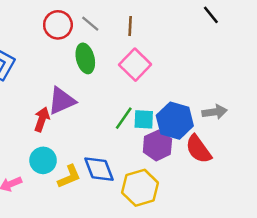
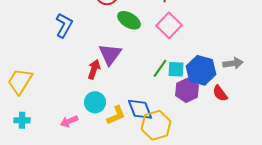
green ellipse: (85, 58) -> (129, 20), turned -45
purple triangle: (62, 101) -> (110, 54), turned -30
red semicircle: (198, 149) -> (220, 93), size x0.7
yellow hexagon: (140, 188) -> (156, 125), moved

